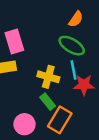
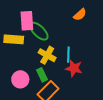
green ellipse: (72, 46) -> (39, 31), moved
pink circle: (24, 124) -> (20, 79), moved

